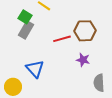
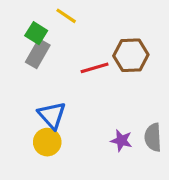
purple star: (83, 60) -> (121, 140), moved
yellow circle: (13, 87) -> (47, 142), moved

